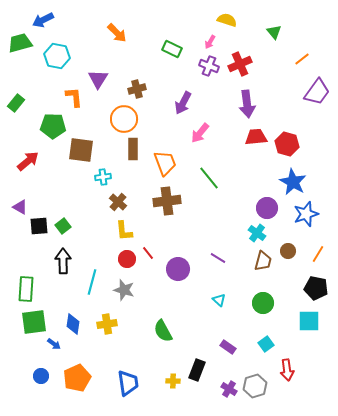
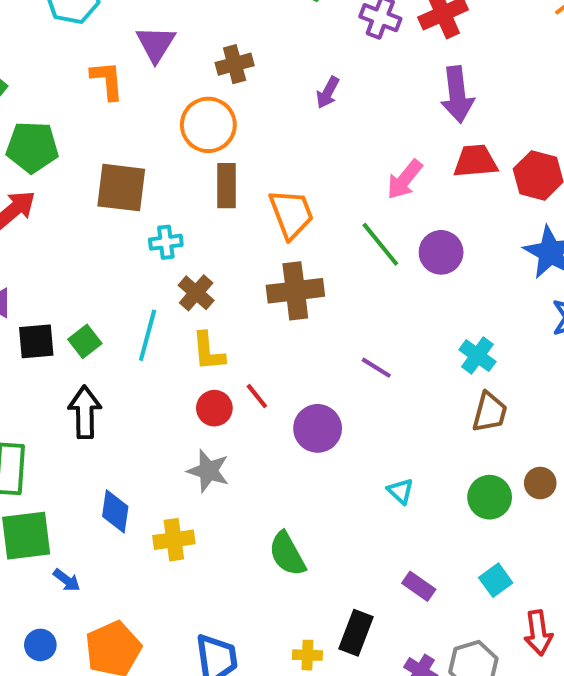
purple arrow: (183, 103) -> (328, 92), size x0.7
green pentagon: (53, 126) -> (32, 147), moved
pink arrow: (200, 133) -> (405, 179), moved
purple circle: (267, 208) -> (441, 252), moved
brown circle: (288, 251) -> (540, 483), moved
purple line: (218, 258) -> (376, 368), moved
cyan line: (92, 282) -> (148, 335), moved
blue diamond: (73, 324) -> (115, 511), moved

